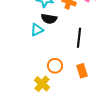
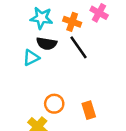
black line: (79, 38) -> (79, 47), moved, turned -42

